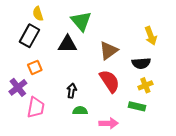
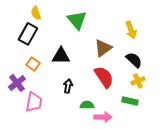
yellow arrow: (151, 36) -> (131, 30), moved
black triangle: (67, 44) -> (61, 56), moved
black semicircle: (141, 63) -> (134, 60), turned -132
orange square: (35, 67) -> (33, 64), turned -32
green semicircle: (80, 111) -> (87, 105), moved

